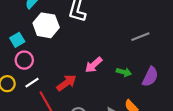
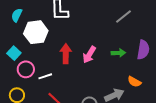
white line: (32, 83) -> (45, 76), moved, turned 32
red arrow: (66, 83) -> (66, 54), moved, turned -36

